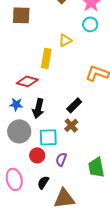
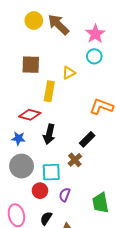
brown square: (21, 15) -> (31, 65), moved
black rectangle: (74, 105) -> (87, 139), moved
black arrow: (38, 108) -> (49, 134), moved

